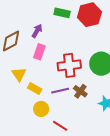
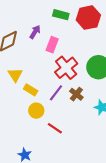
pink rectangle: (39, 52) -> (52, 45), moved
red cross: (69, 65) -> (66, 68), turned -35
purple line: (60, 91) -> (56, 93), turned -42

